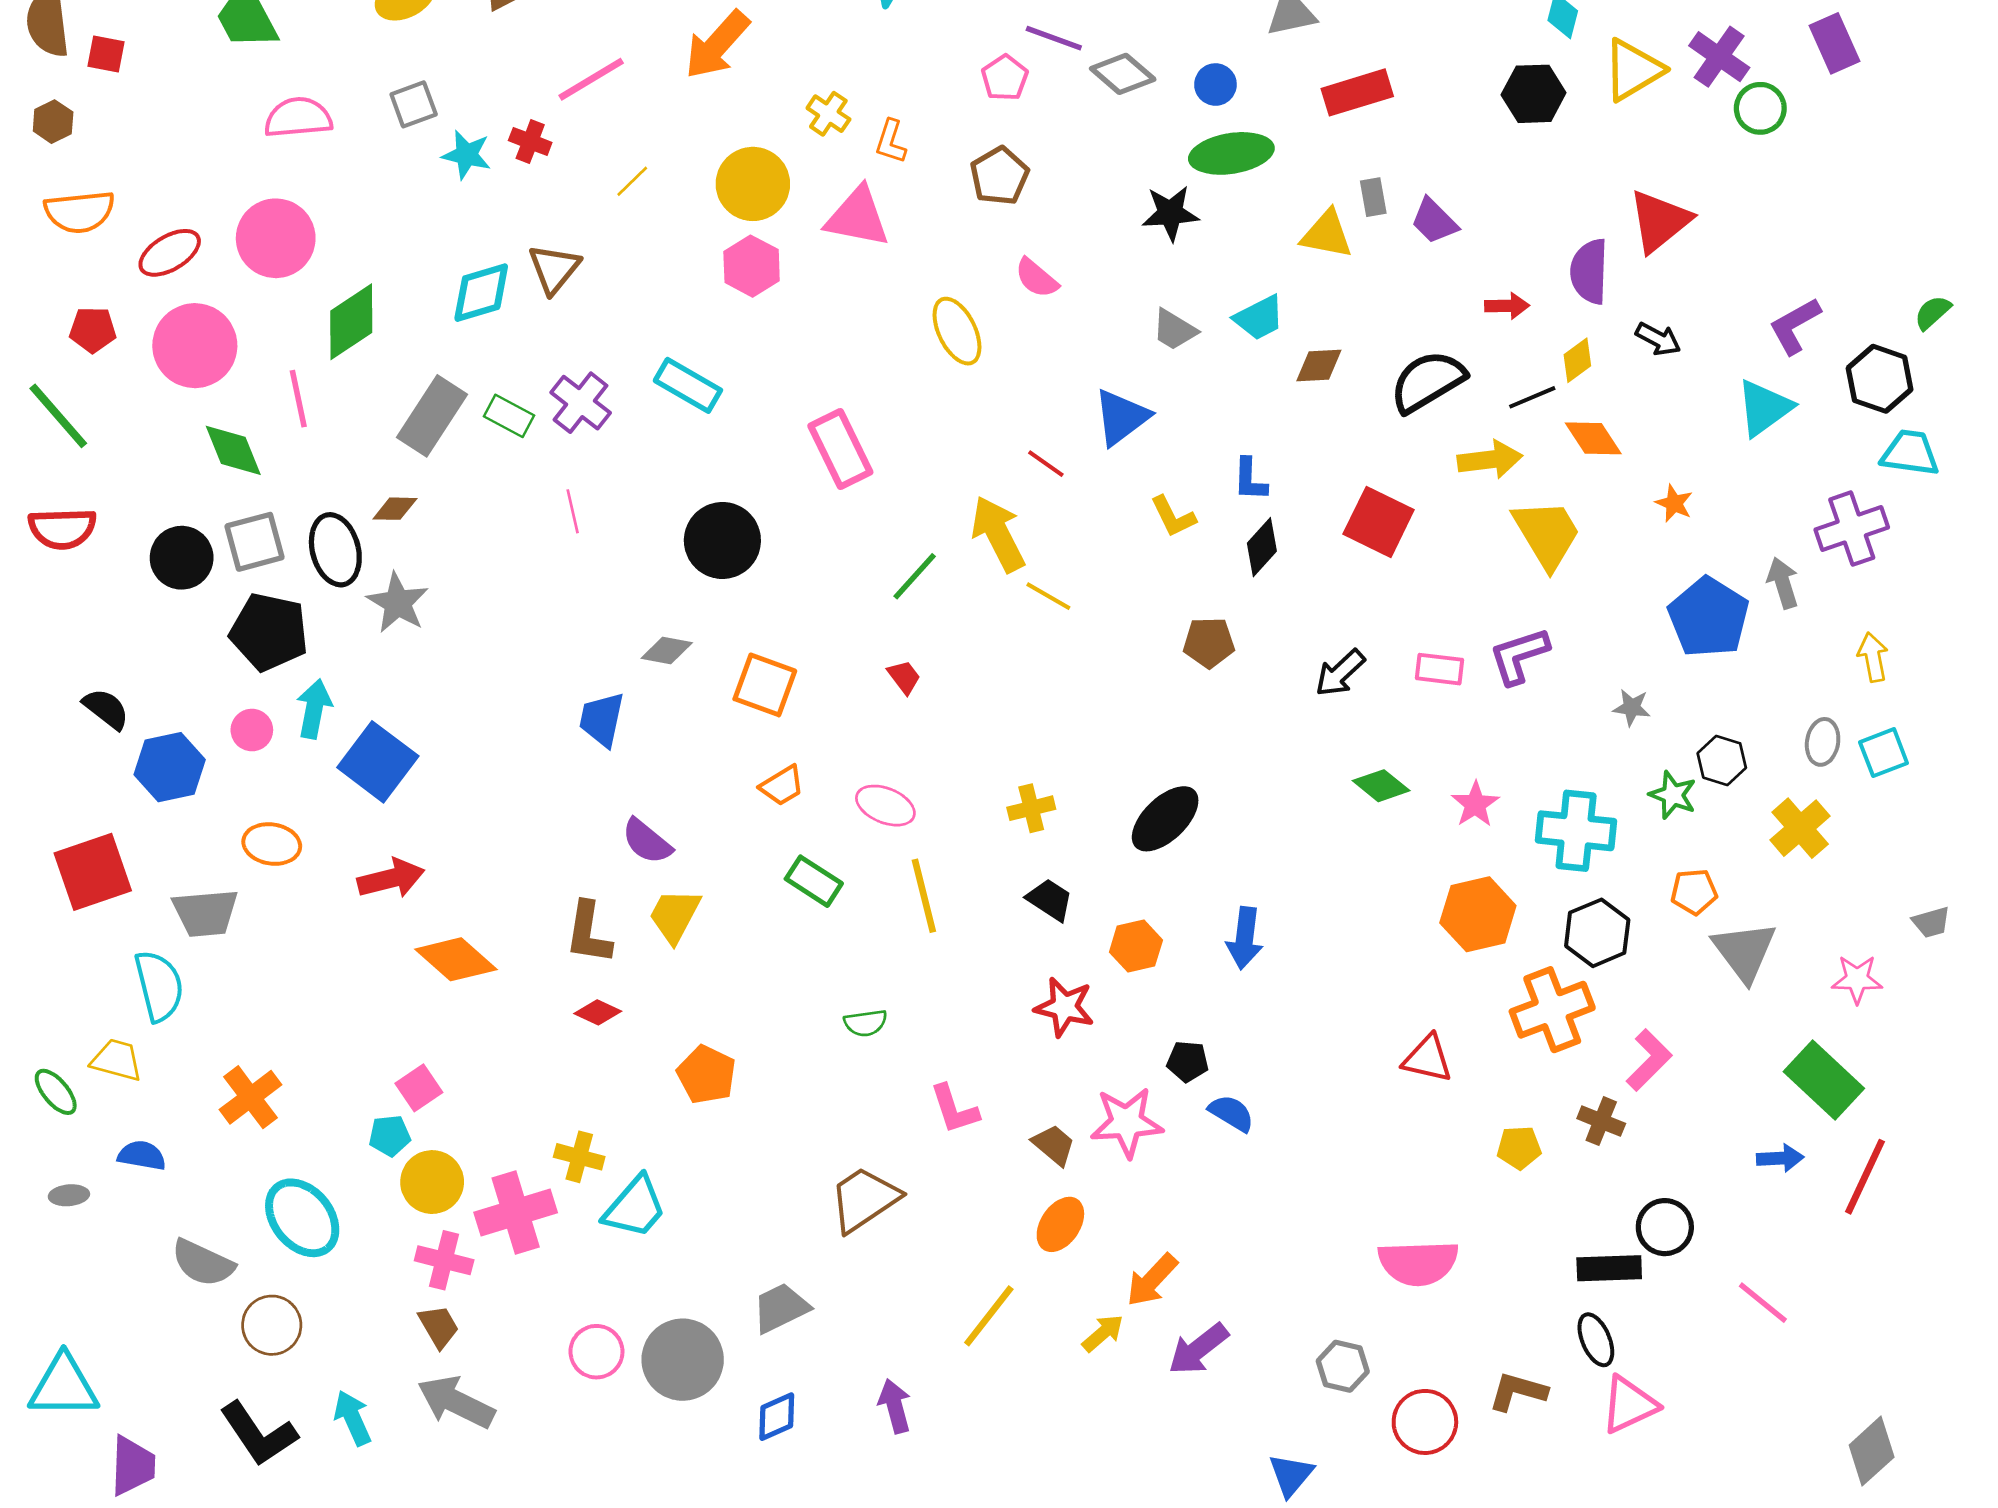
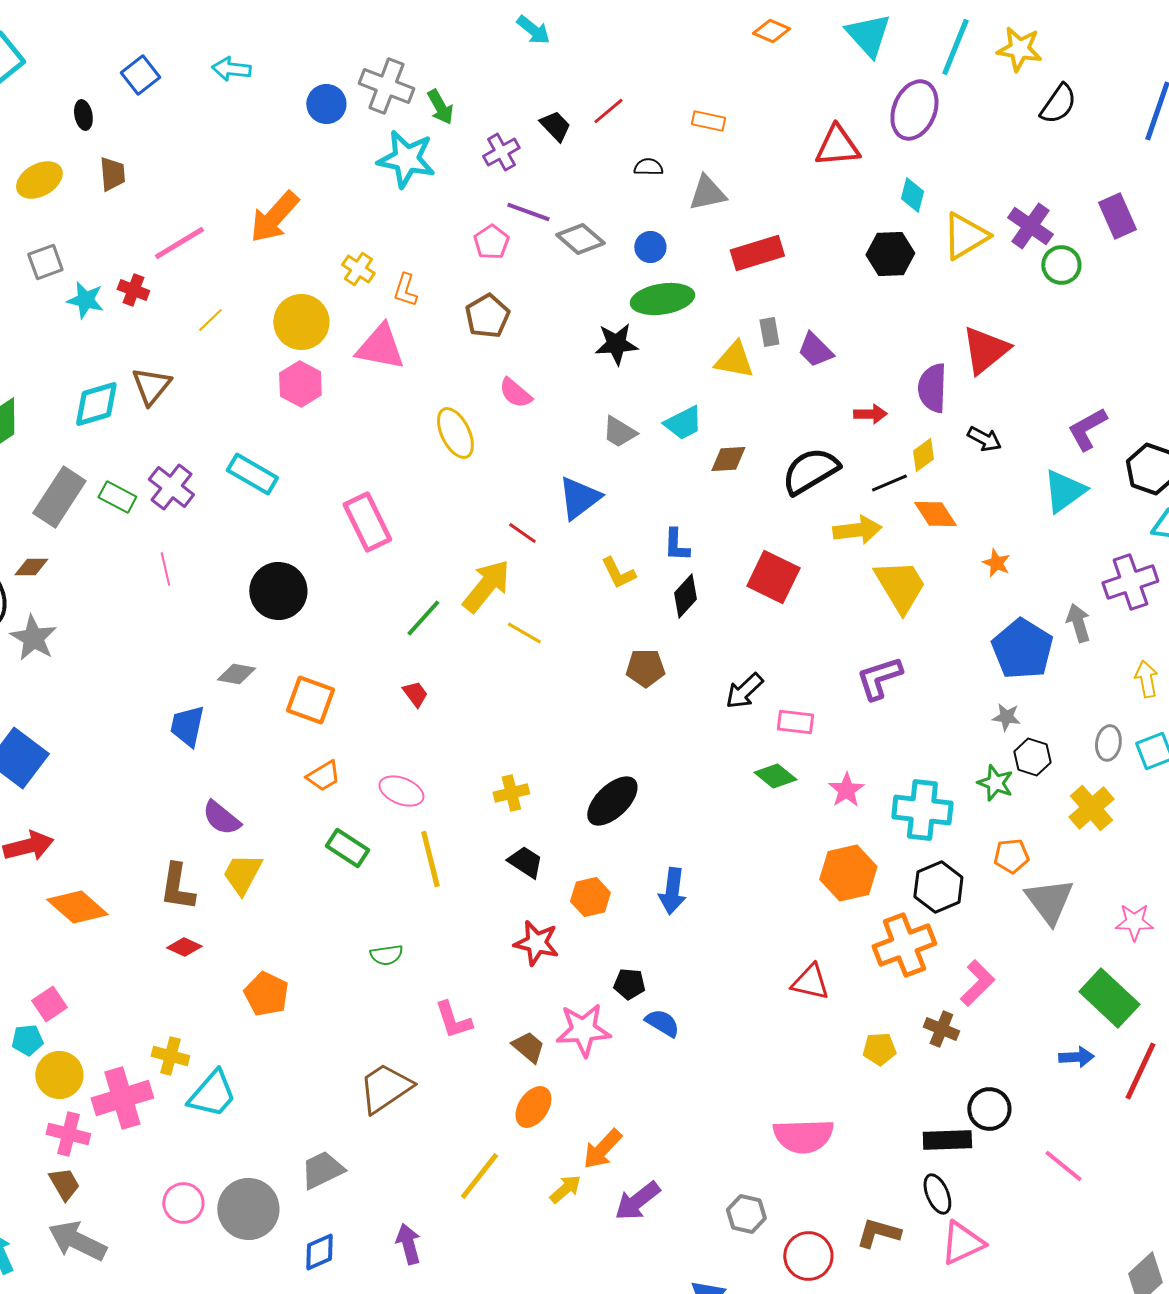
yellow arrow: (998, 534) -> (486, 586), turned 66
pink rectangle: (1439, 669) -> (795, 722), moved
gray star: (1632, 707) -> (1006, 717), moved

